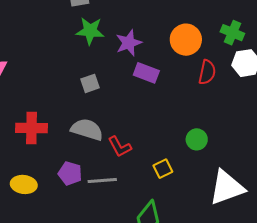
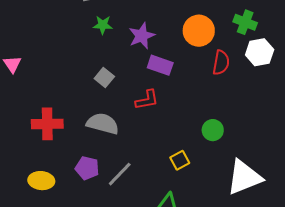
green star: (90, 31) -> (103, 25), size x0.7
gray square: (90, 83) -> (104, 77), turned -30
red L-shape: (120, 147) -> (147, 100), moved, turned -70
gray line: (102, 180) -> (120, 174), turned -40

